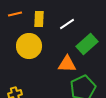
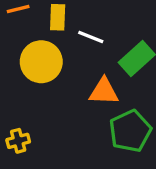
white line: (67, 24) -> (91, 37), moved, turned 56

